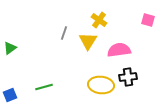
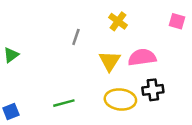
yellow triangle: (88, 41) -> (110, 61), moved
green line: (44, 87) -> (64, 103), moved

